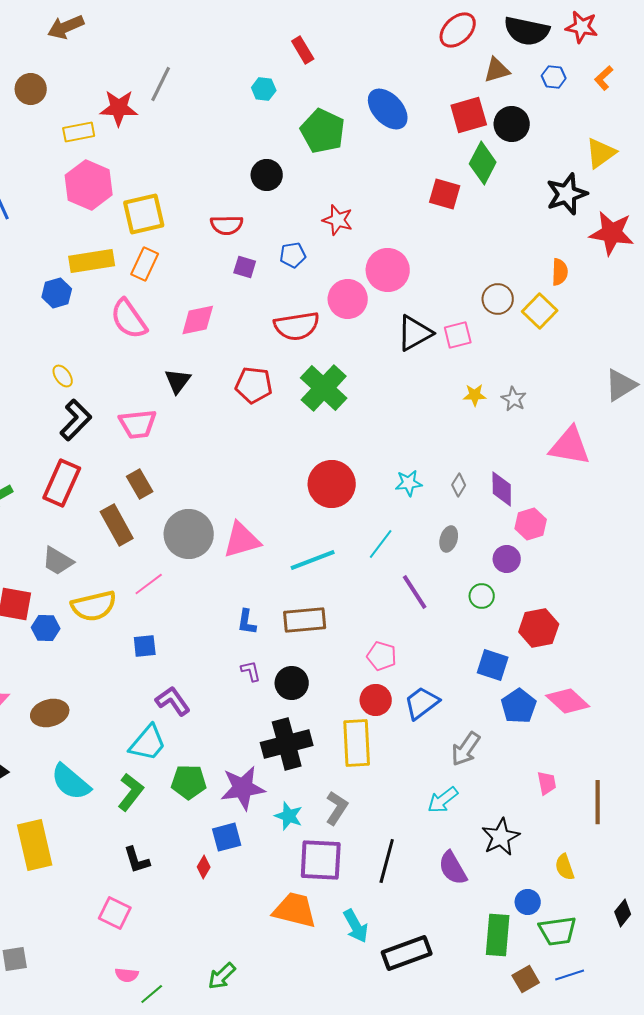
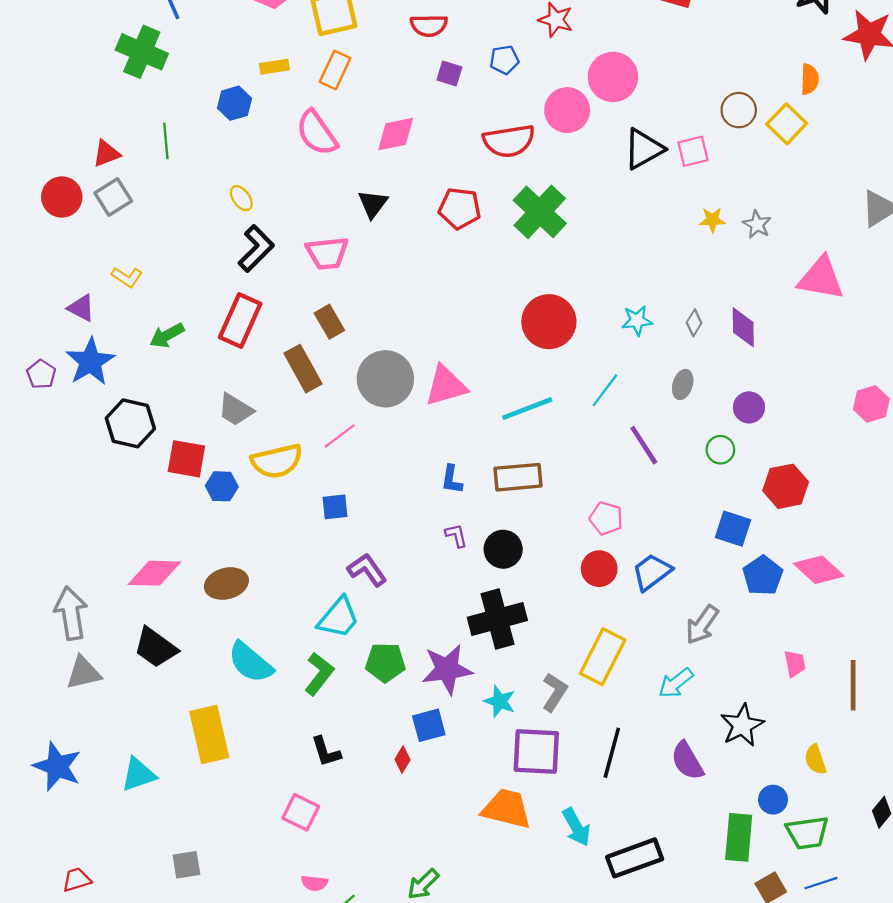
yellow rectangle: (92, 261) -> (274, 67), size x0.6
pink hexagon: (531, 524) -> (871, 404), moved
yellow rectangle: (357, 743) -> (603, 657), moved, turned 30

